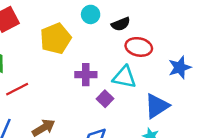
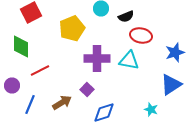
purple cross: (86, 75) -> (97, 58), size x1.4
purple square: (105, 99) -> (87, 90), moved
blue triangle: (157, 106) -> (171, 84), moved

